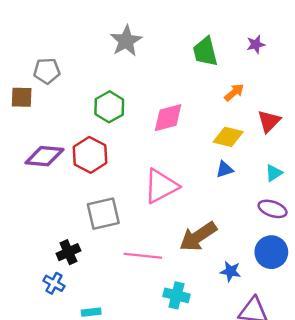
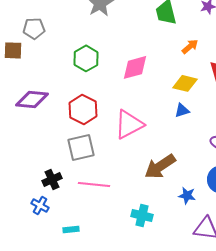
red hexagon: (90, 155) -> (83, 109), moved
pink line: (143, 256) -> (94, 184), moved

